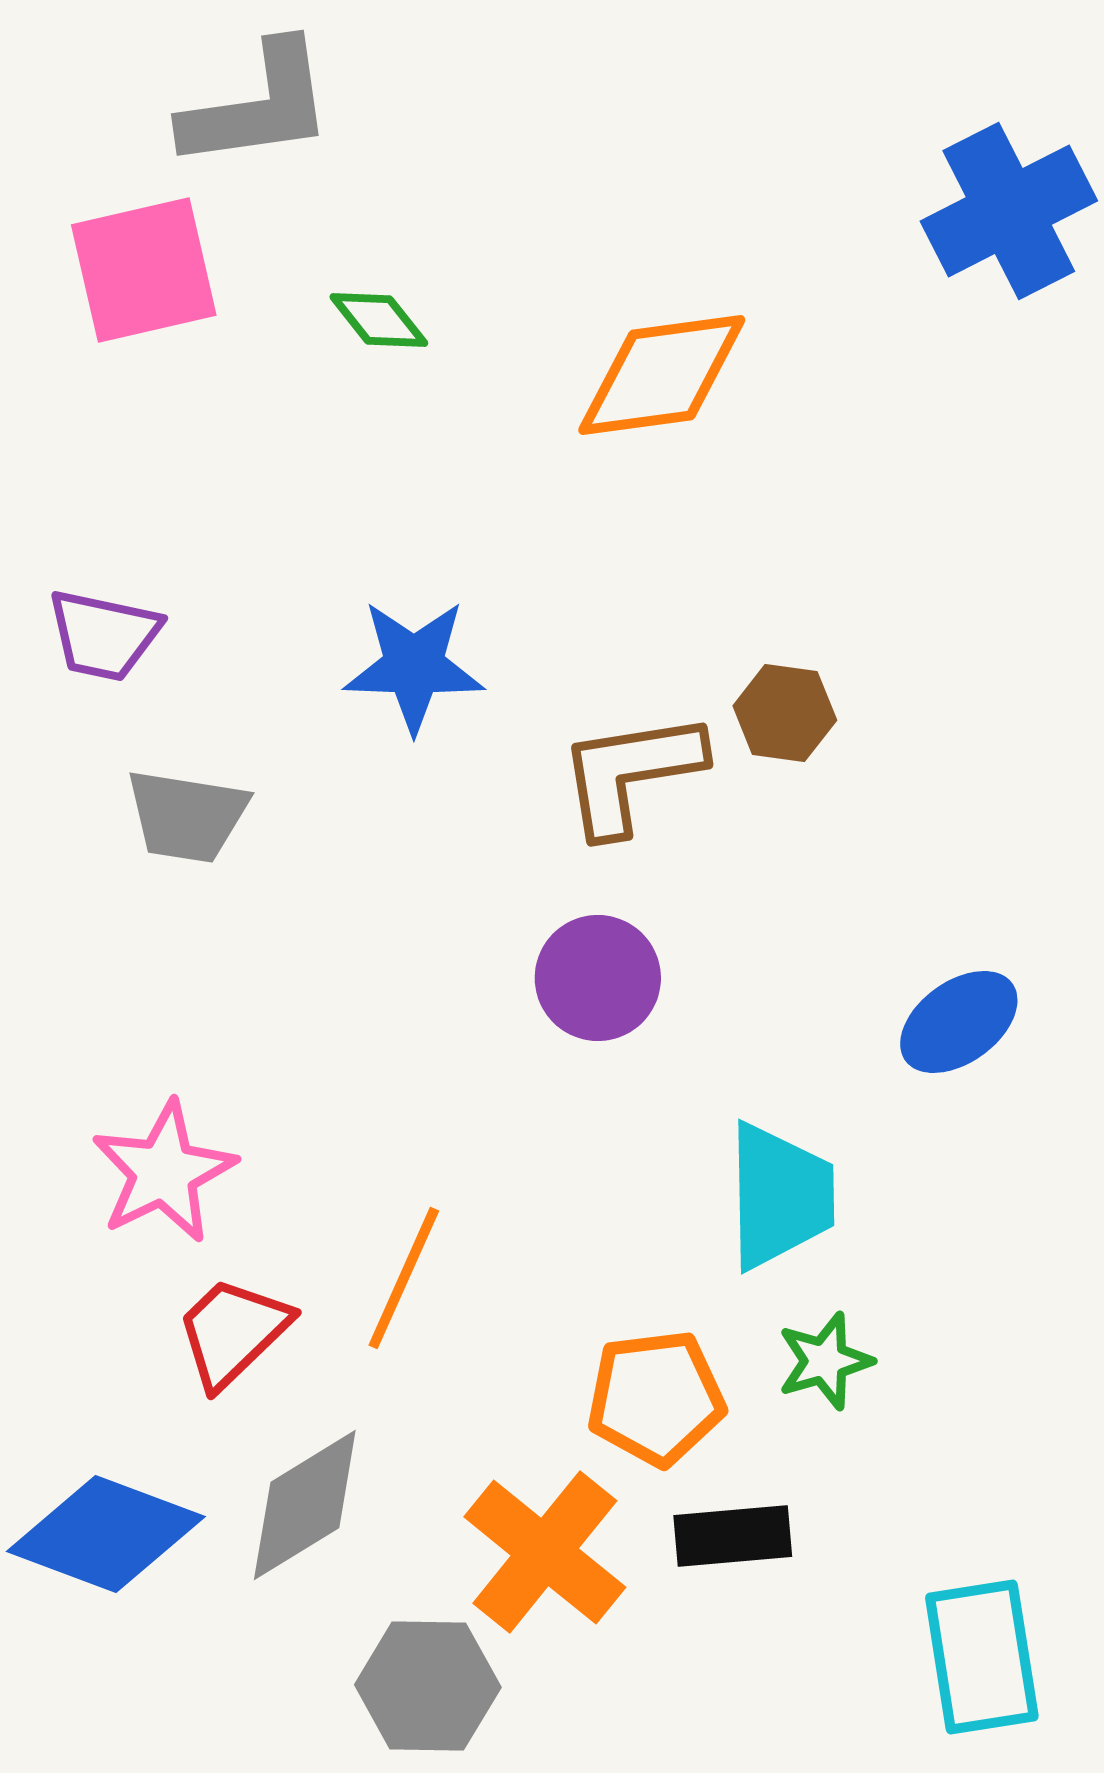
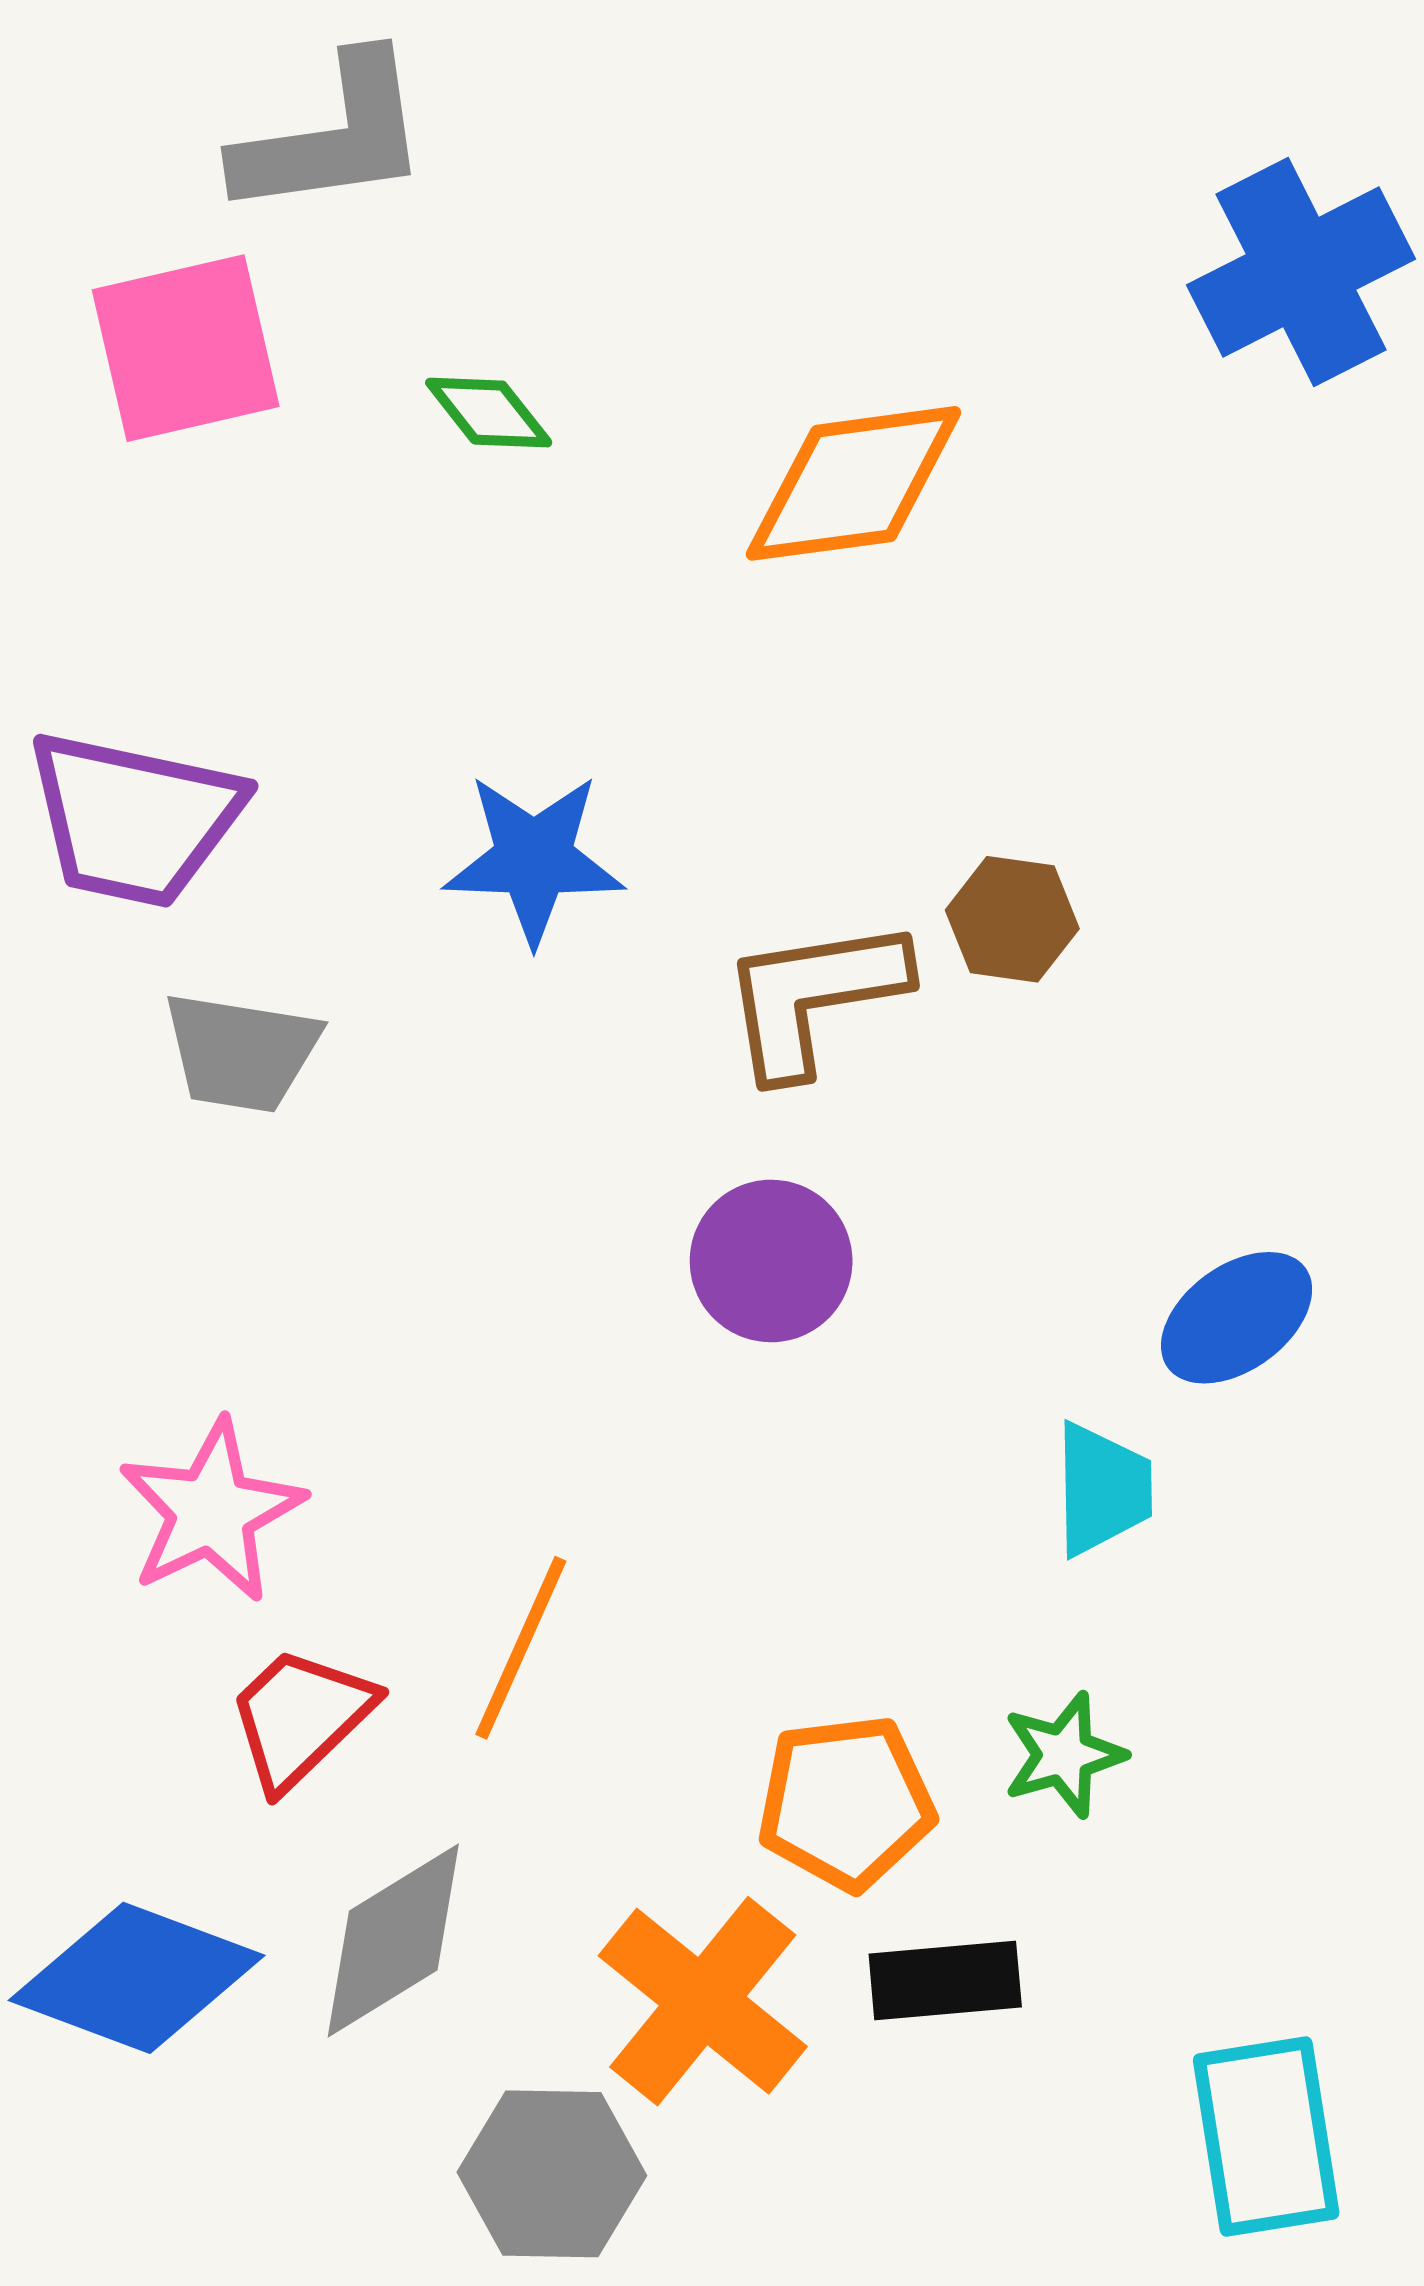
purple trapezoid: (104, 635) -> (134, 819), size x1.5
cyan trapezoid: (780, 1196) -> (1102, 1489), moved, size x0.7

